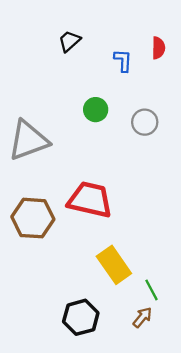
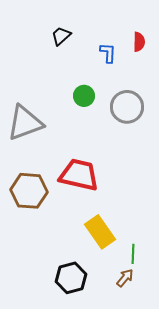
gray circle: (145, 122) -> (127, 107), size x1.4
green line: (152, 290) -> (133, 254), turned 30

